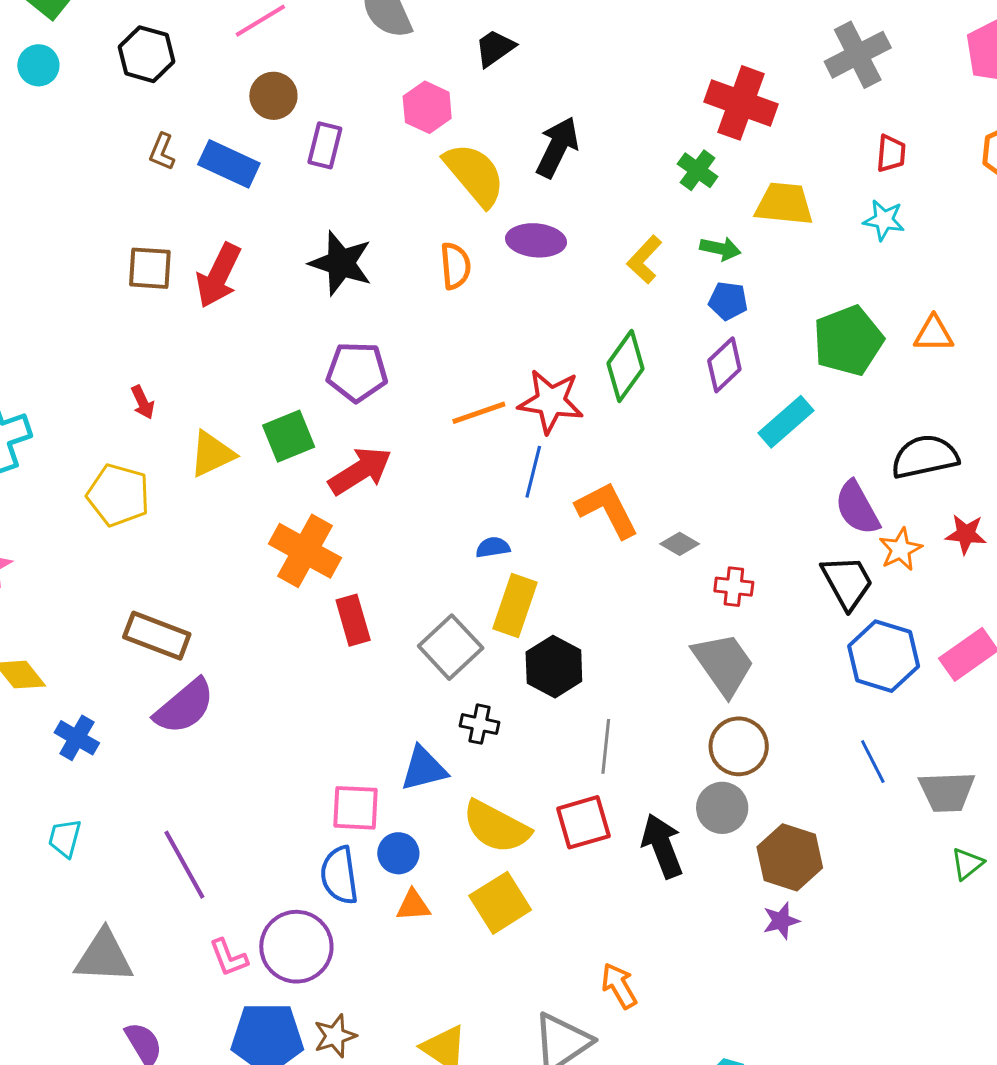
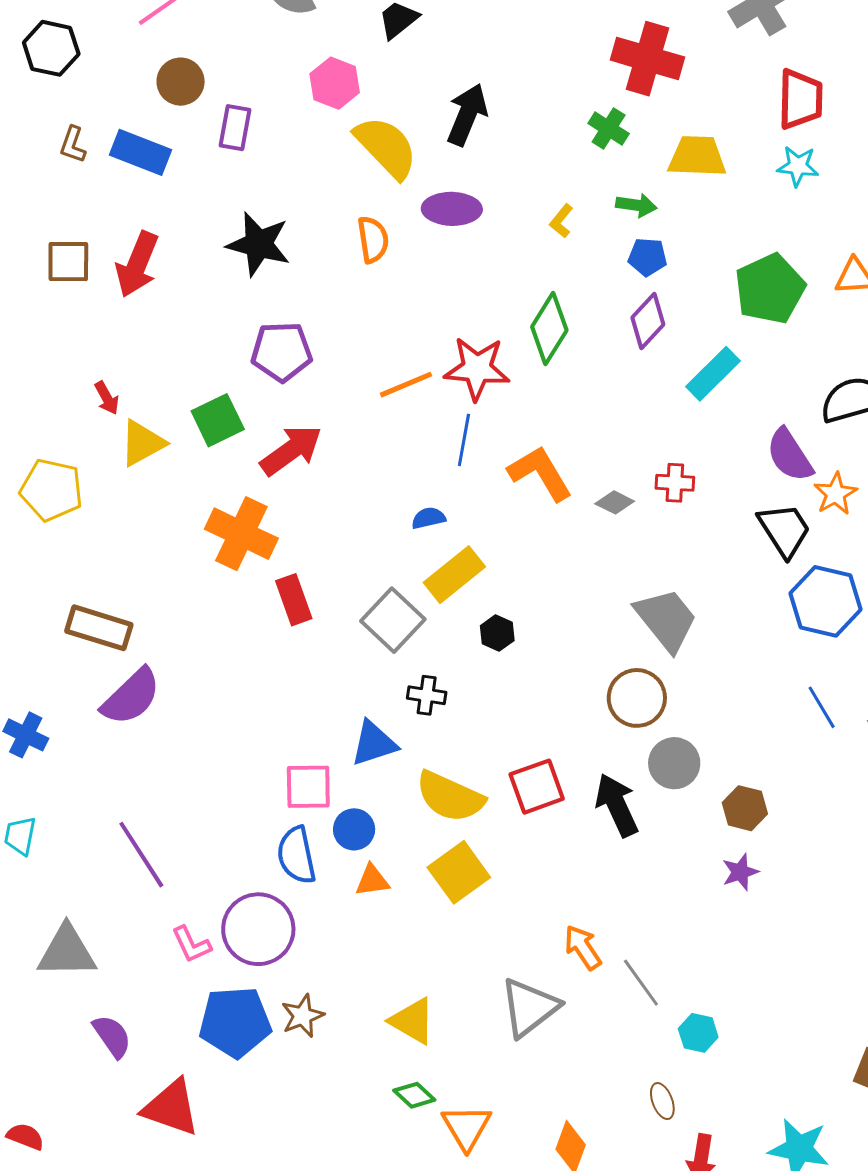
red trapezoid: (891, 153) -> (800, 99), size x1.6
yellow L-shape: (644, 260) -> (561, 221), size x0.7
red arrow: (143, 402) -> (107, 398), moved
red cross: (734, 587) -> (675, 483), moved
yellow rectangle: (515, 605) -> (454, 575), turned 36
black hexagon: (554, 667) -> (497, 633), size x0.6
gray line: (606, 746) -> (641, 983), moved, turned -38
brown circle: (739, 746) -> (637, 698), moved
brown hexagon: (790, 857) -> (745, 808), size x0.7

